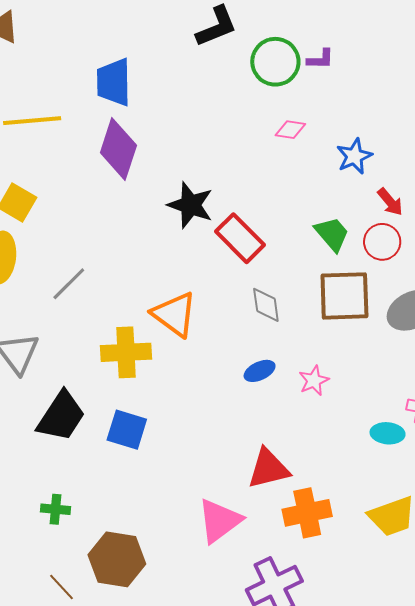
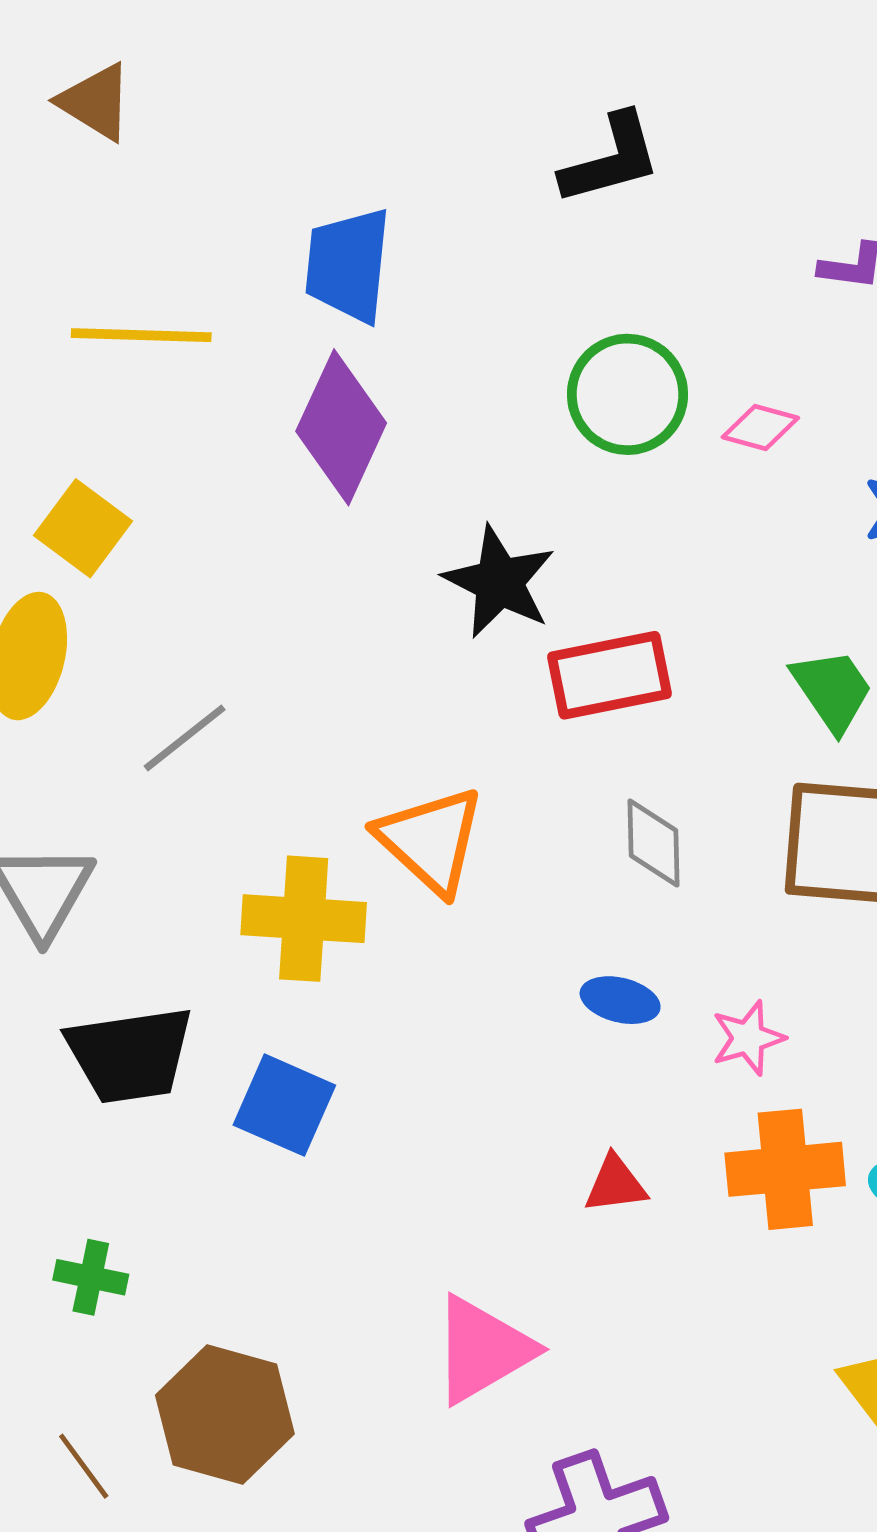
green circle: (275, 62) -> (628, 394), moved
red rectangle: (240, 238) -> (610, 675), turned -63
blue ellipse: (260, 371) -> (620, 1000), turned 32
black trapezoid: (61, 416) -> (130, 1055), turned 42
red triangle: (268, 469) -> (615, 1184), moved, size x0.6
orange cross: (307, 513) -> (785, 1169), moved

